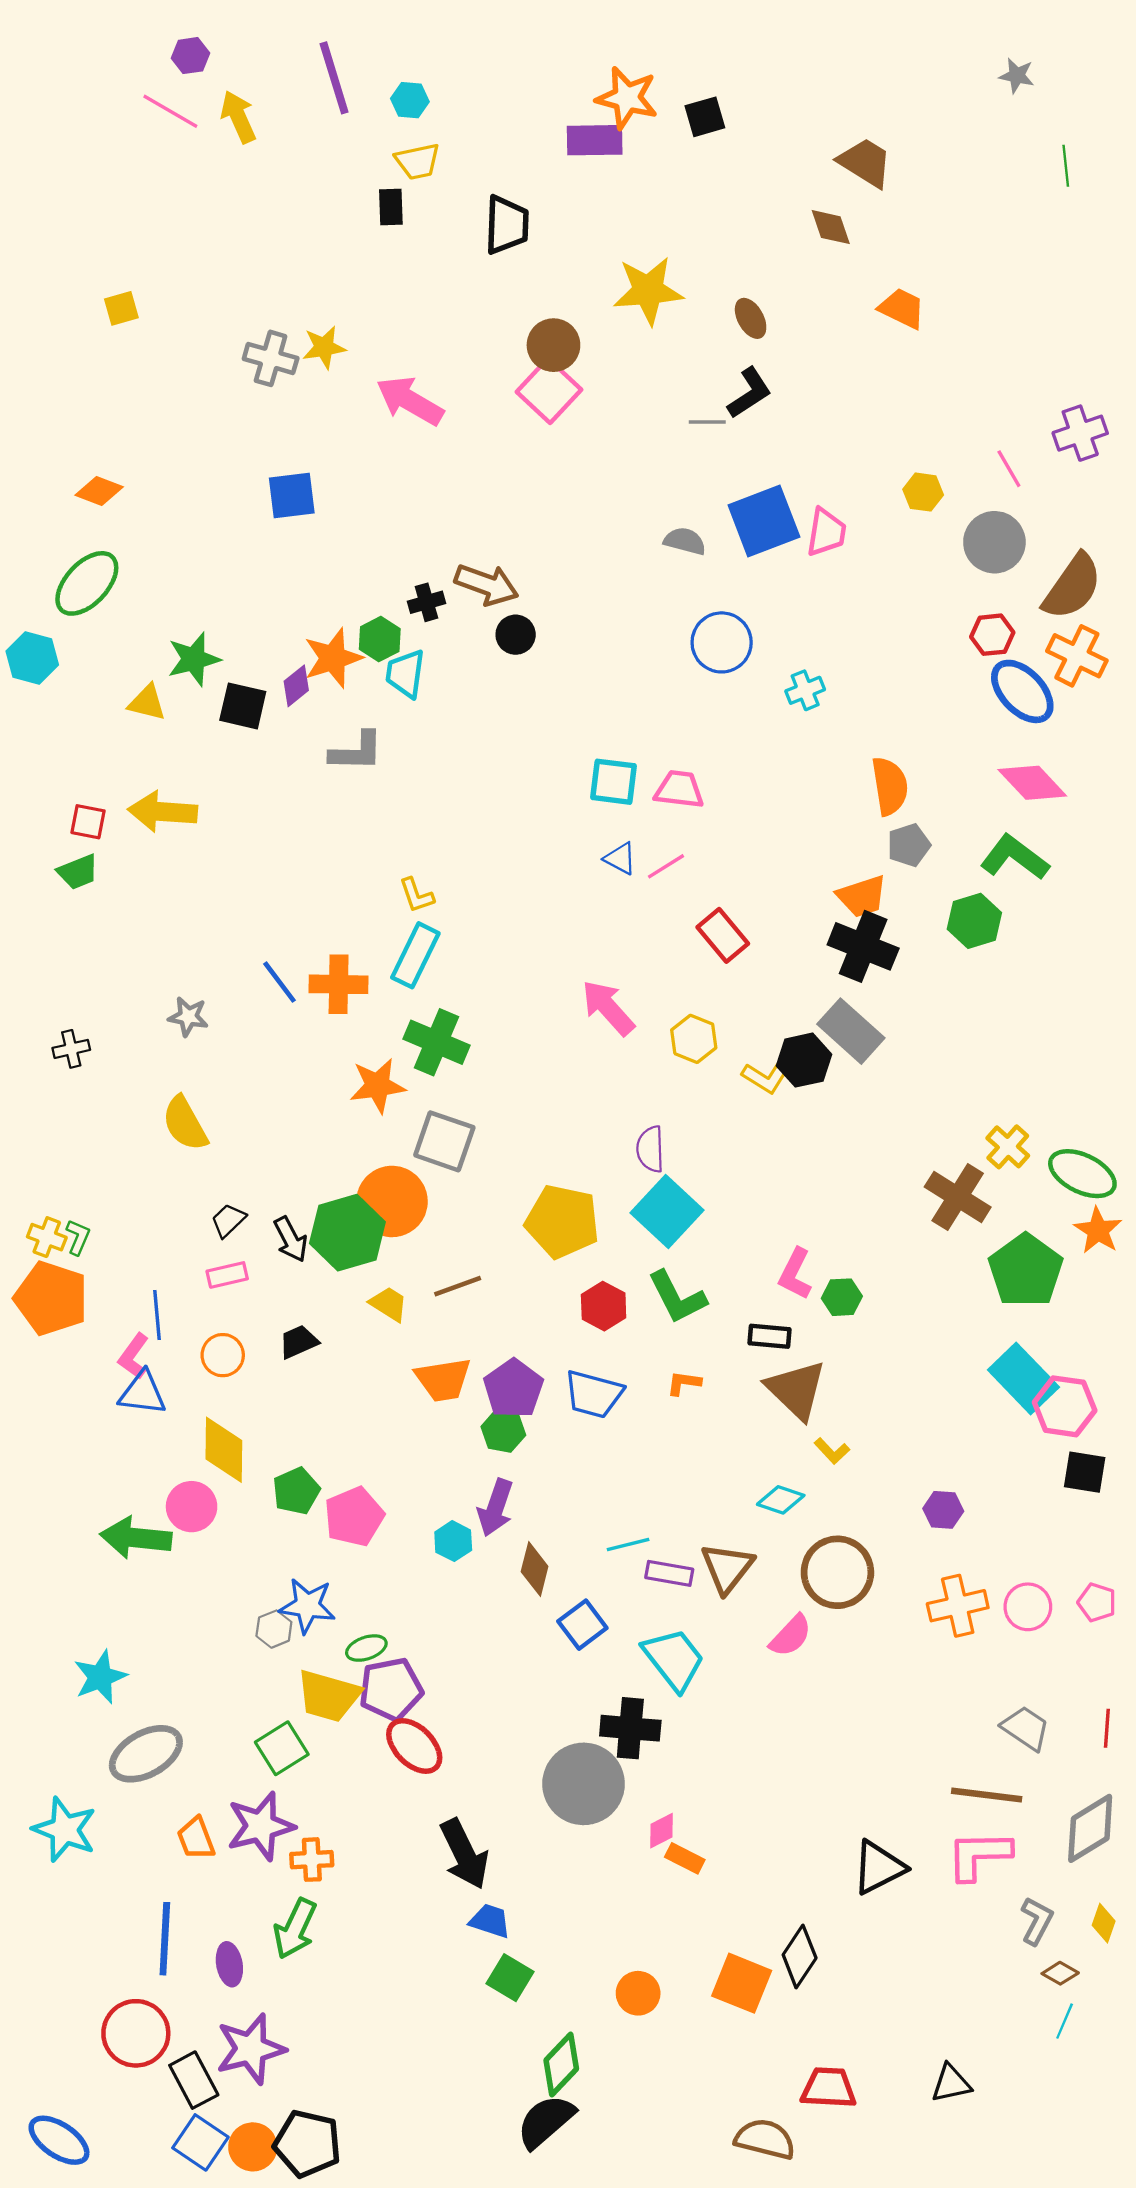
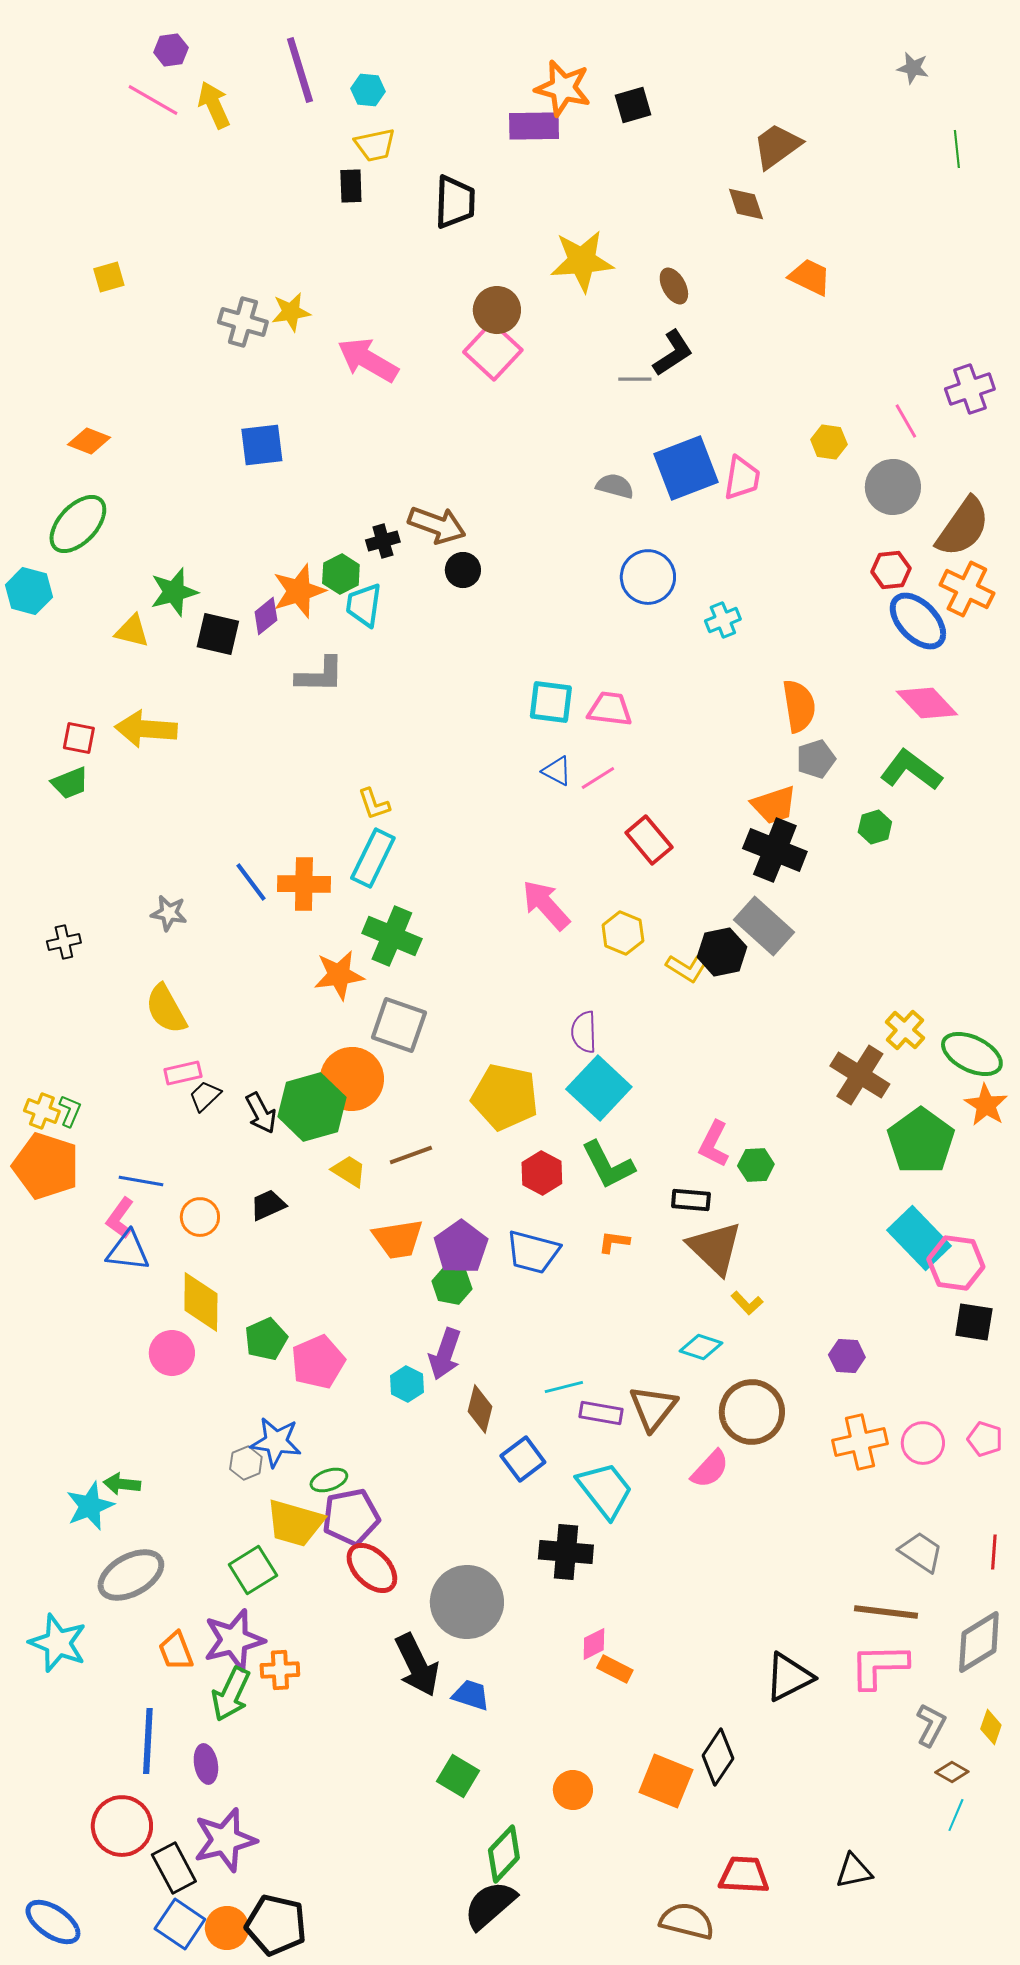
brown trapezoid: (865, 162) -> (777, 146), turned -68
green hexagon: (974, 921) -> (875, 827), size x0.7
pink rectangle: (227, 1275) -> (183, 1073), moved
blue line: (157, 1315) -> (141, 1181), turned -75
green arrow: (136, 1538) -> (122, 1484), moved, size x0.6
gray circle: (584, 1784) -> (467, 1602), moved
blue trapezoid: (490, 1921) -> (471, 1695), moved
green arrow: (295, 1929) -> (231, 1694), moved

